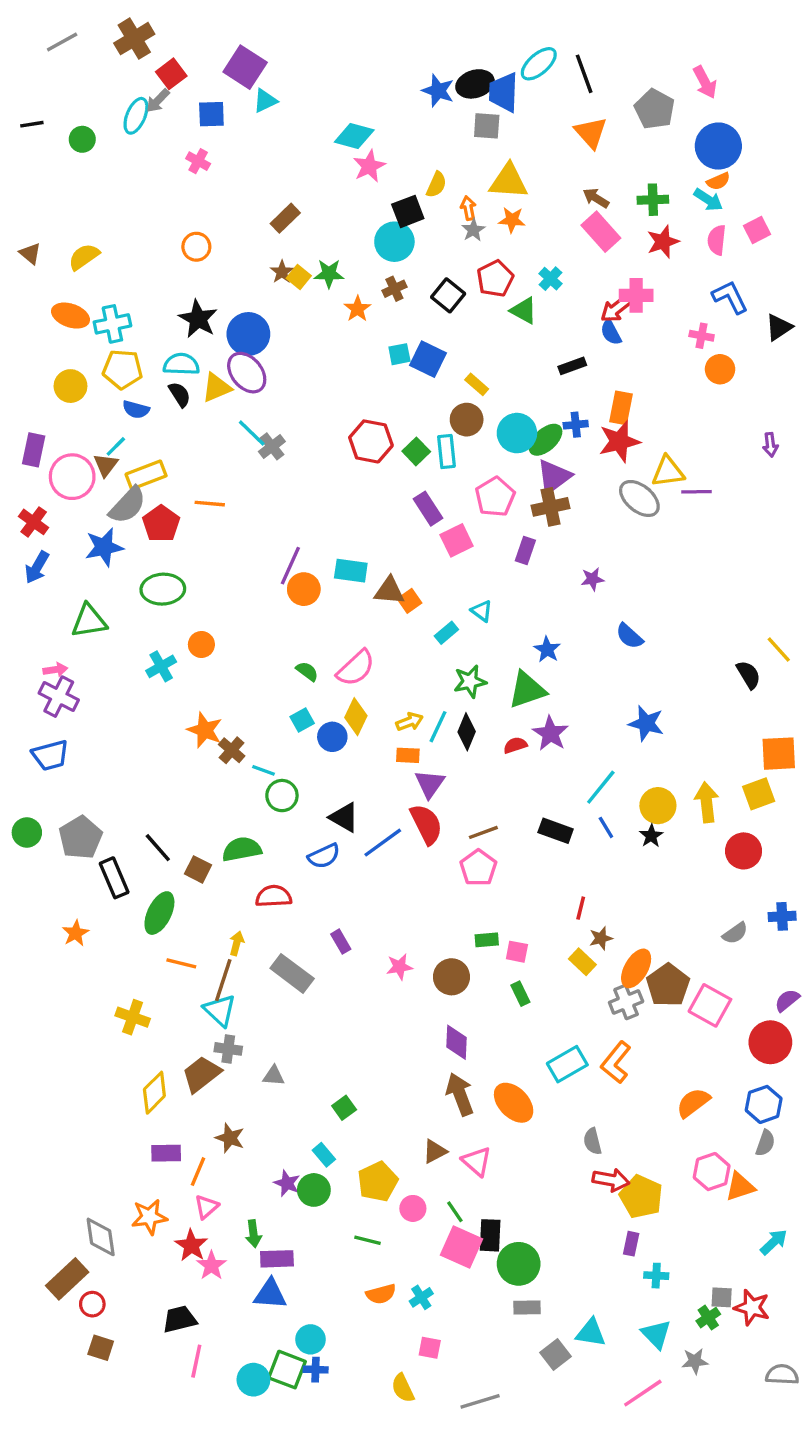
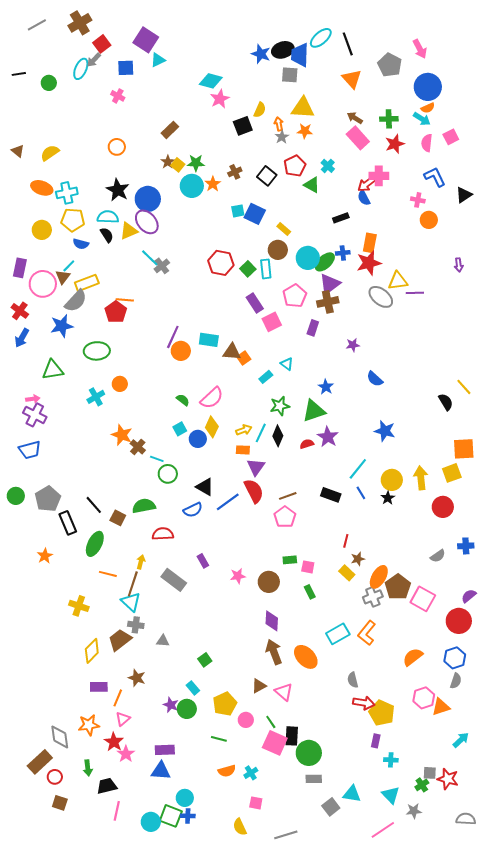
cyan circle: (394, 242) -> (192, 186), moved
red pentagon: (161, 524) -> (116, 312), moved
green arrow: (253, 1234) -> (88, 768), moved

